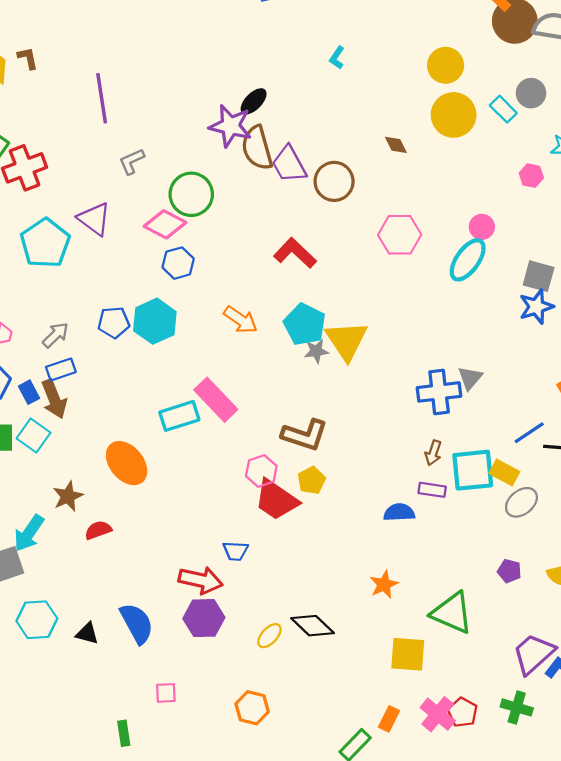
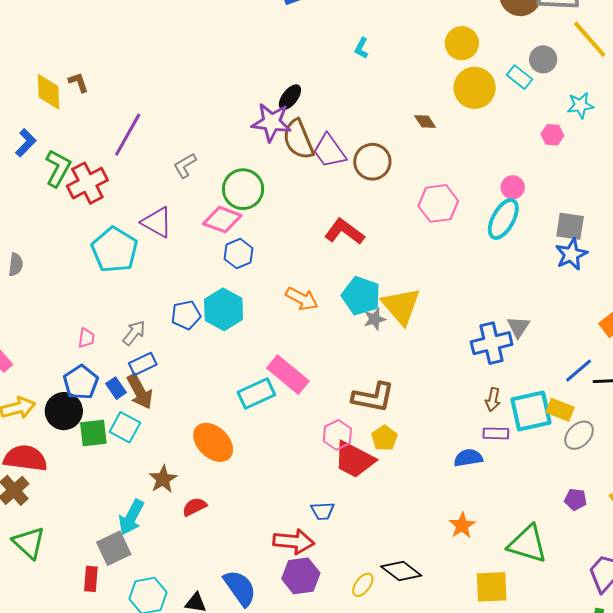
purple line: (102, 98) -> (128, 135), moved, turned 45

